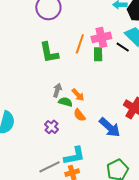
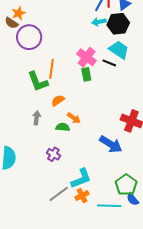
pink cross: (101, 37) -> (87, 57), turned -30
orange line: (80, 44) -> (52, 69), moved
gray arrow: (57, 90) -> (37, 118), moved
orange semicircle: (79, 115) -> (58, 100), moved, turned 104

